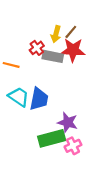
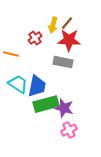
gray rectangle: (53, 56) -> (63, 62), moved
green rectangle: (52, 138) -> (46, 104), moved

